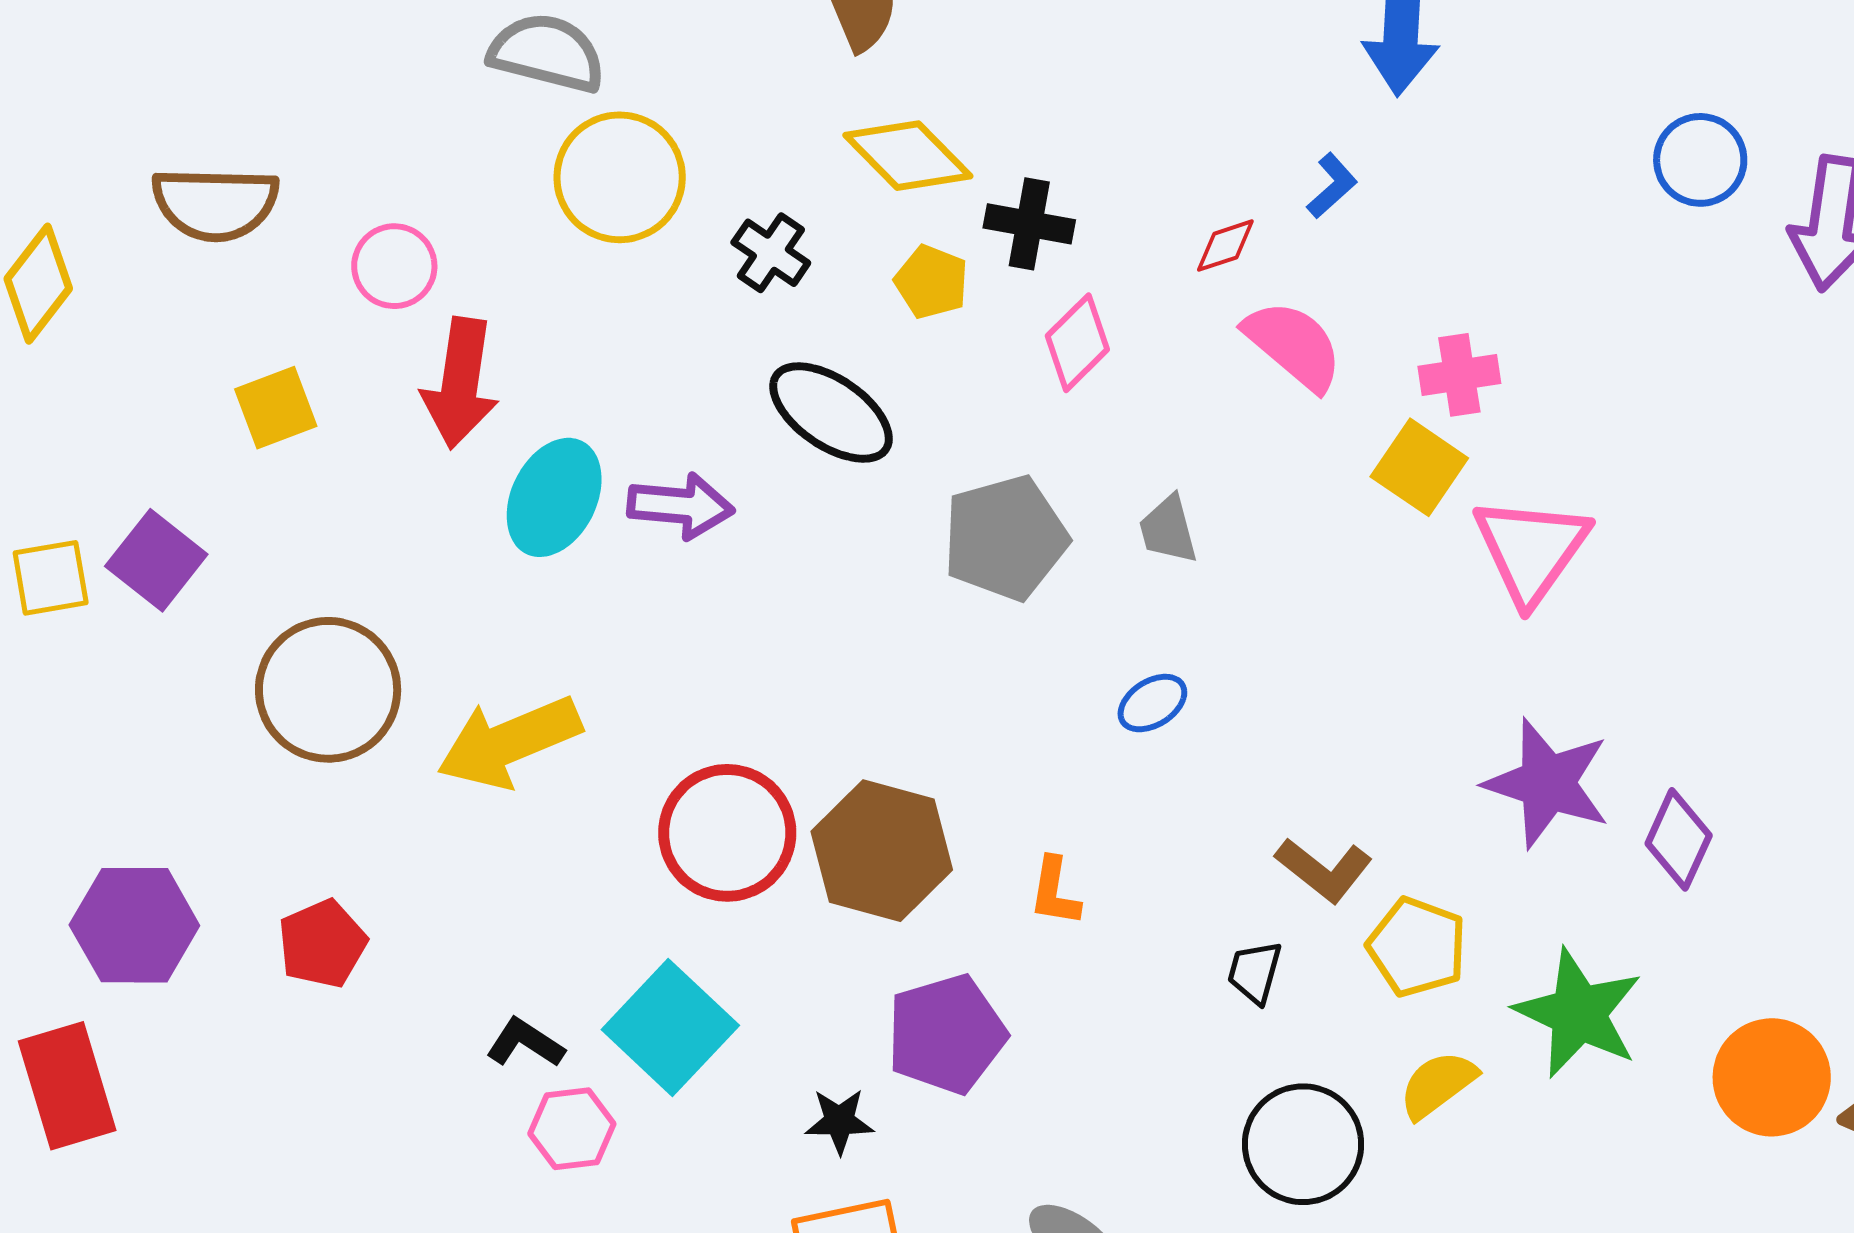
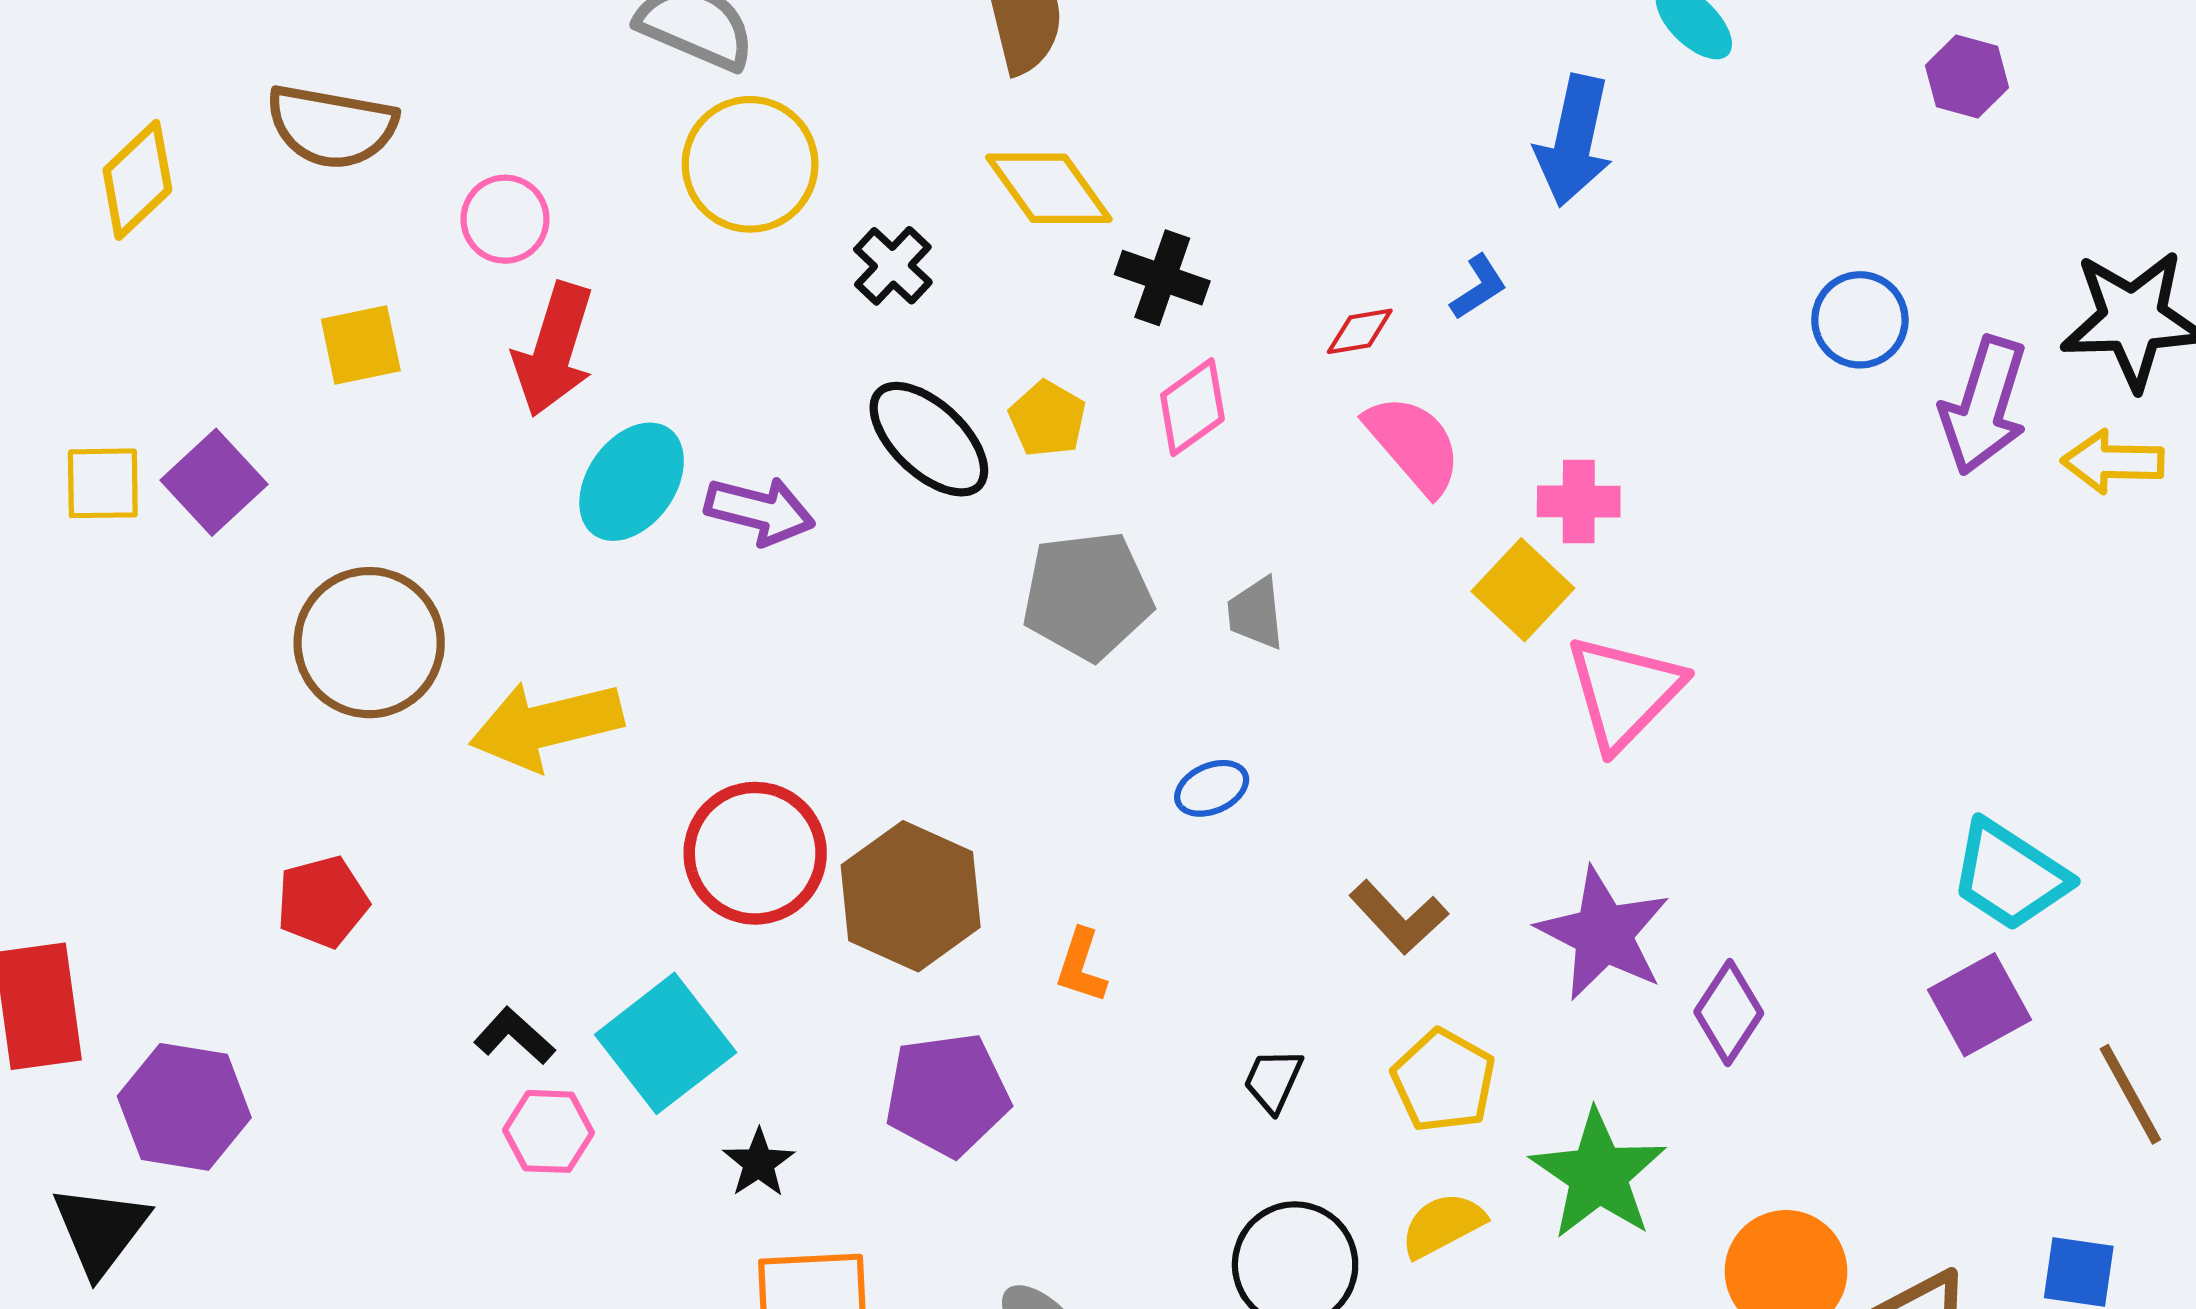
yellow pentagon: (932, 282) -> (1047, 419), moved
brown L-shape: (1324, 870) -> (1399, 917), moved
purple hexagon: (134, 925) -> (184, 1107), moved
black star: (839, 1121) -> (759, 1163), moved, turned 30

